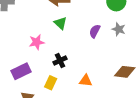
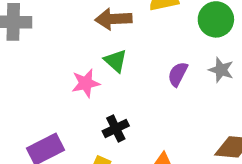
pink star: (37, 42) -> (86, 83), moved

